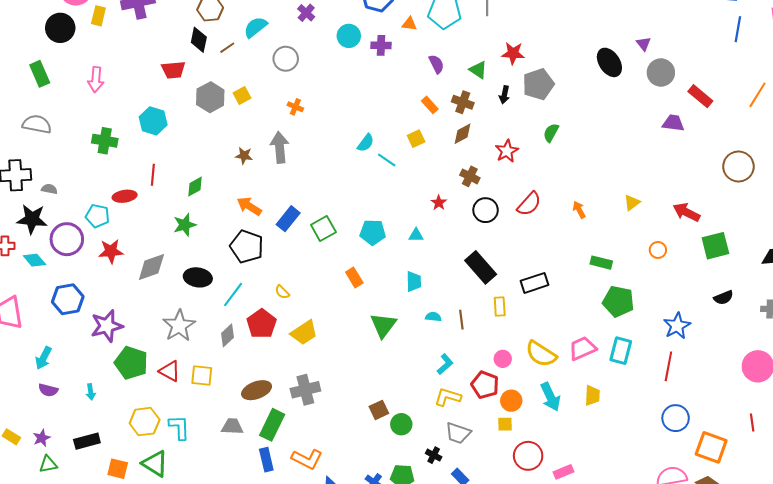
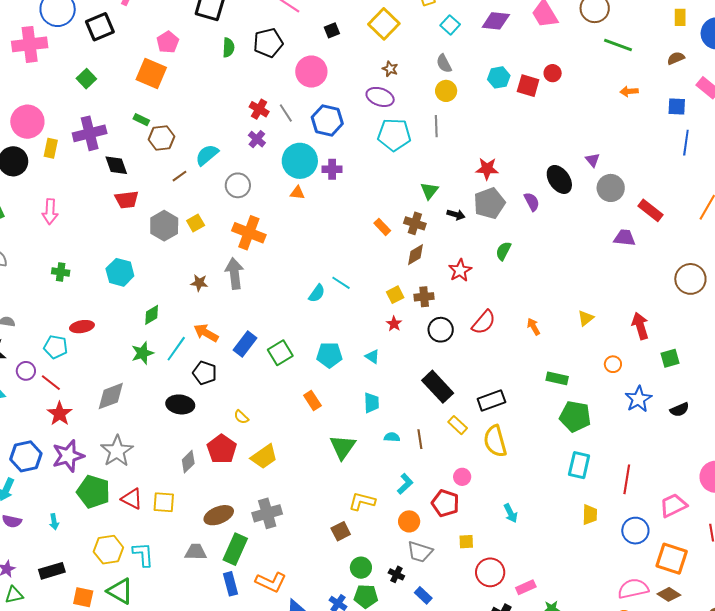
orange triangle: (409, 24) -> (297, 193), moved
cyan circle: (349, 36) -> (300, 161), size x1.5
black diamond: (199, 40) -> (116, 165), moved, turned -30
red star: (513, 53) -> (487, 169), moved
purple semicircle: (436, 64) -> (532, 202), moved
green triangle: (478, 70) -> (429, 191), turned 36
black arrow: (504, 95) -> (456, 215), turned -84
orange cross: (295, 107) -> (249, 233), size x2.0
cyan hexagon: (153, 121) -> (120, 272), moved
yellow square: (416, 139) -> (395, 295), moved
green cross: (105, 141) -> (61, 272), size x0.7
cyan semicircle: (366, 143) -> (317, 293), moved
red line: (153, 175) -> (51, 383), moved, turned -55
brown cross: (470, 176) -> (424, 297), turned -30
red arrow: (686, 212) -> (640, 326), turned 48
cyan triangle: (416, 235) -> (372, 357), turned 35
purple circle: (67, 239) -> (26, 371), size x0.6
green square: (715, 246) -> (670, 358), size x0.7
black pentagon: (247, 247) -> (205, 373), size x0.7
red star: (111, 251) -> (60, 414), moved, turned -30
black ellipse: (198, 277) -> (180, 404), moved
cyan line: (233, 294) -> (176, 349), moved
blue hexagon: (68, 299) -> (26, 456), moved
yellow rectangle: (500, 307) -> (458, 425), turned -42
gray star: (179, 326) -> (117, 451), moved
blue star: (677, 326) -> (638, 399), moved
pink trapezoid: (582, 348) -> (673, 505), moved
yellow semicircle: (541, 354) -> (495, 441), moved, turned 44
yellow trapezoid: (592, 395) -> (590, 515), moved
yellow L-shape: (448, 397) -> (362, 501), moved
cyan arrow: (550, 397) -> (511, 513), size x0.7
orange circle: (511, 401) -> (409, 521), moved
green circle: (401, 424) -> (361, 568), moved

